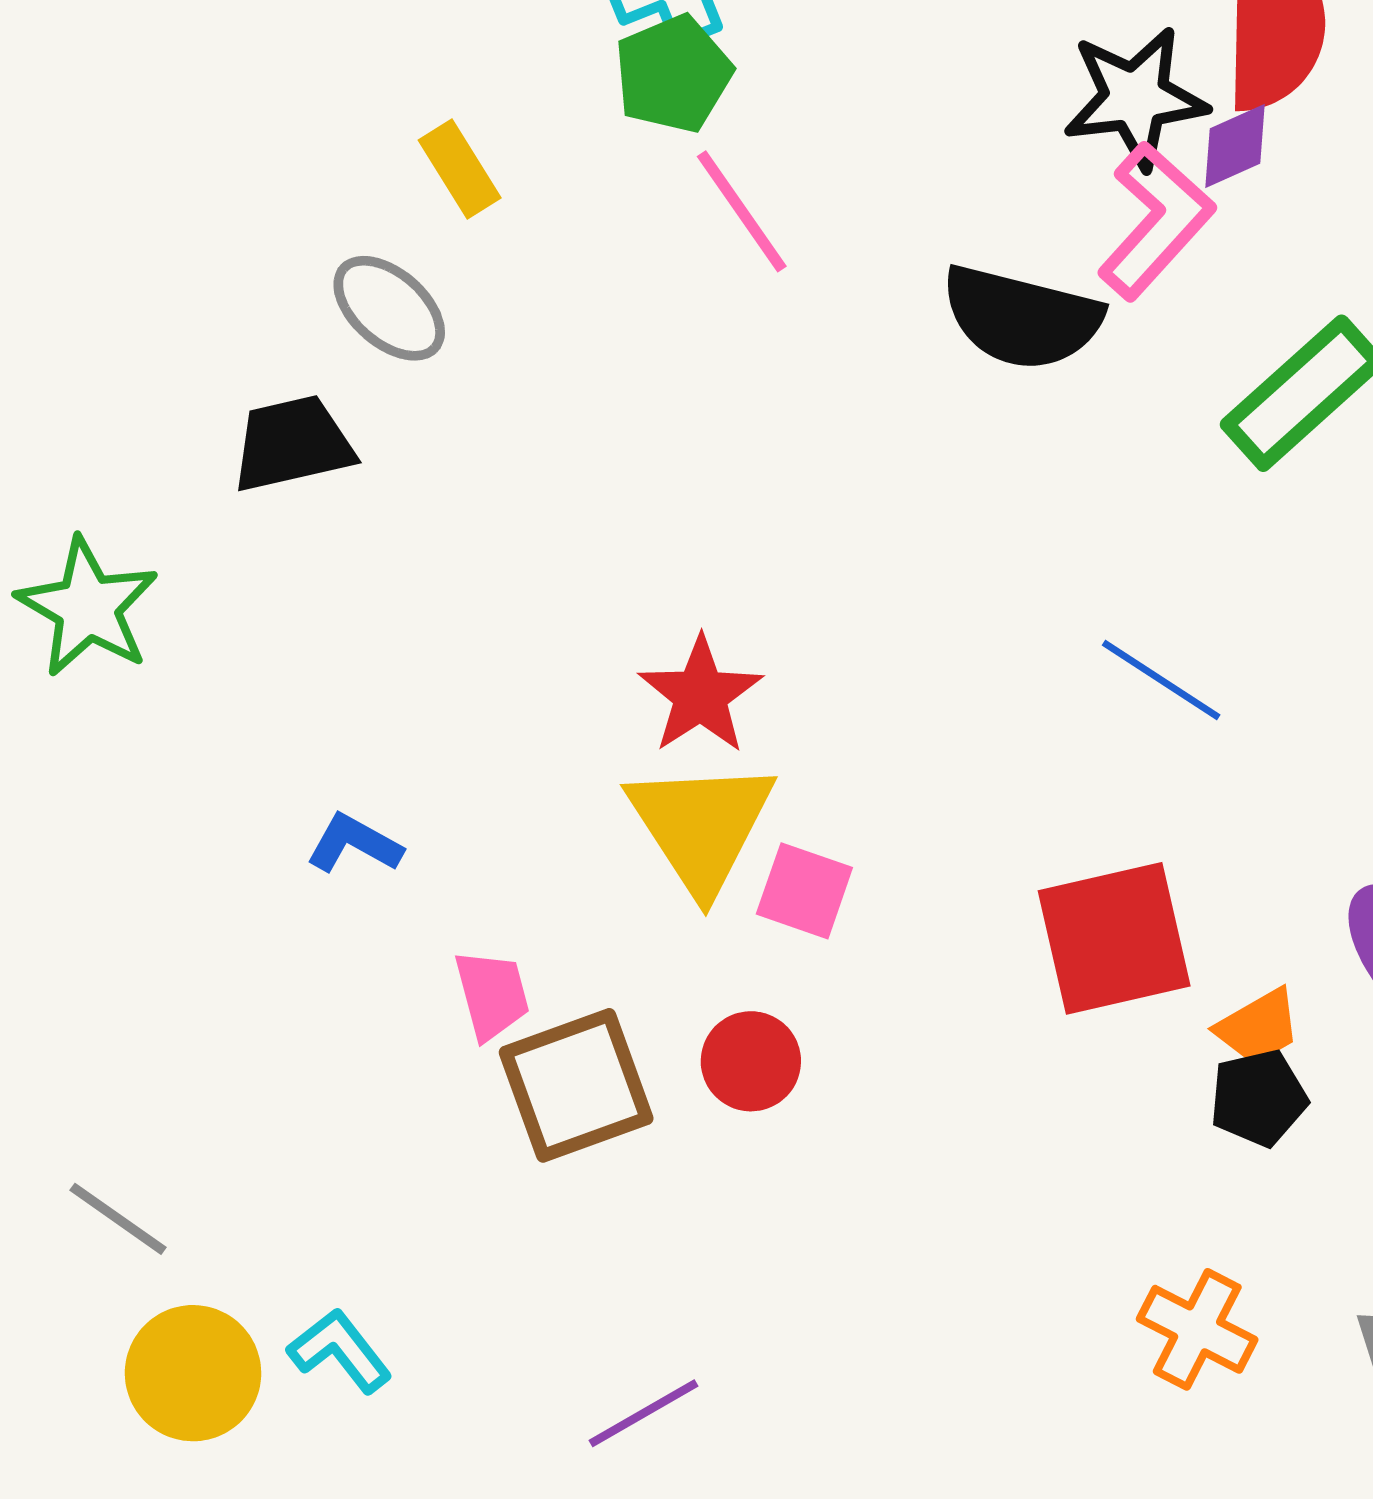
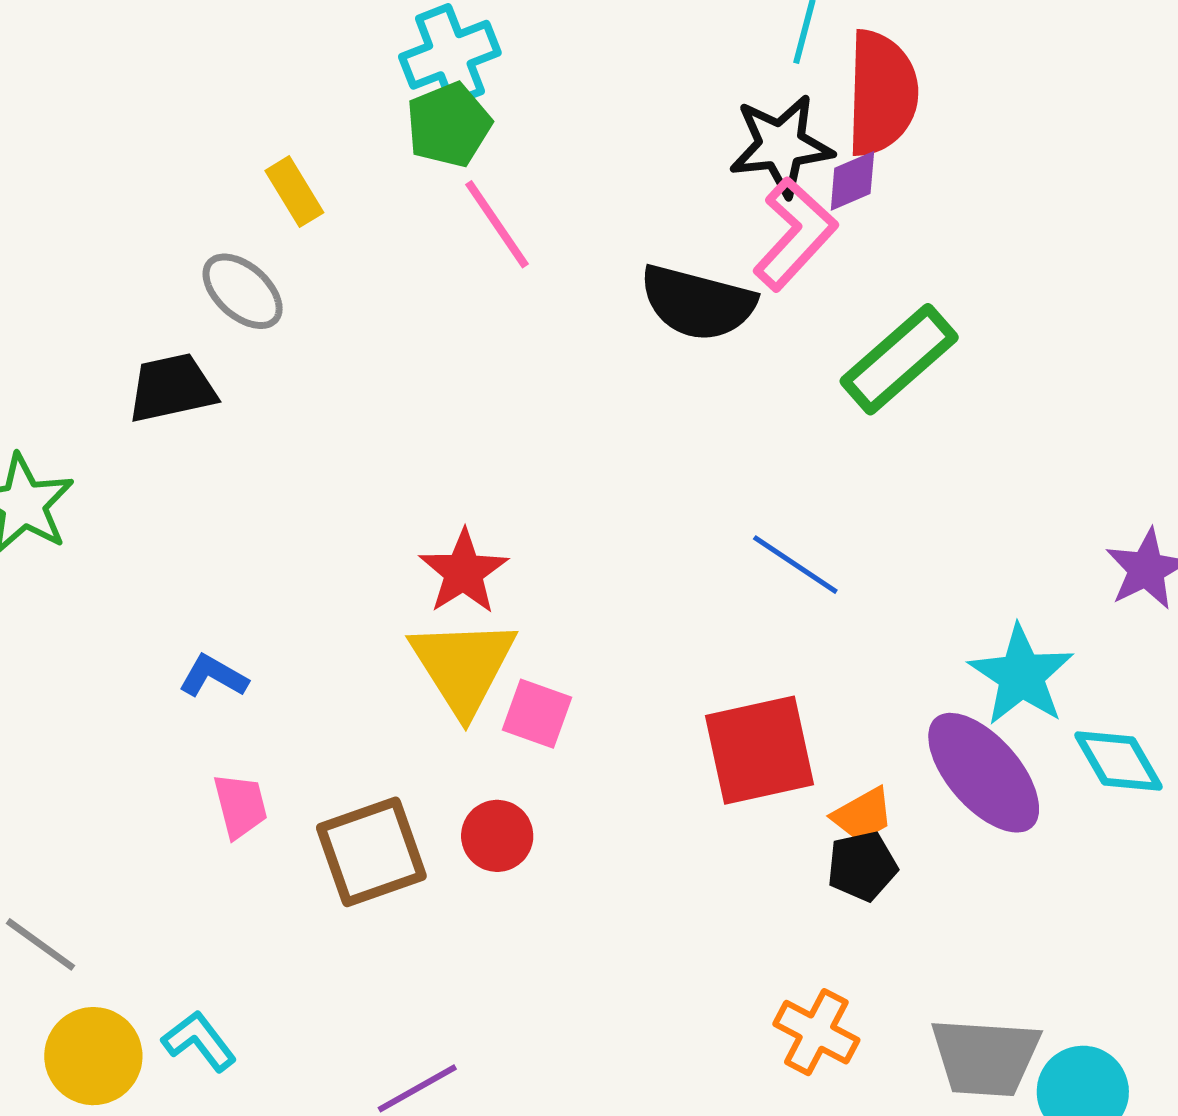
pink trapezoid: (492, 995) -> (240, 806), moved

